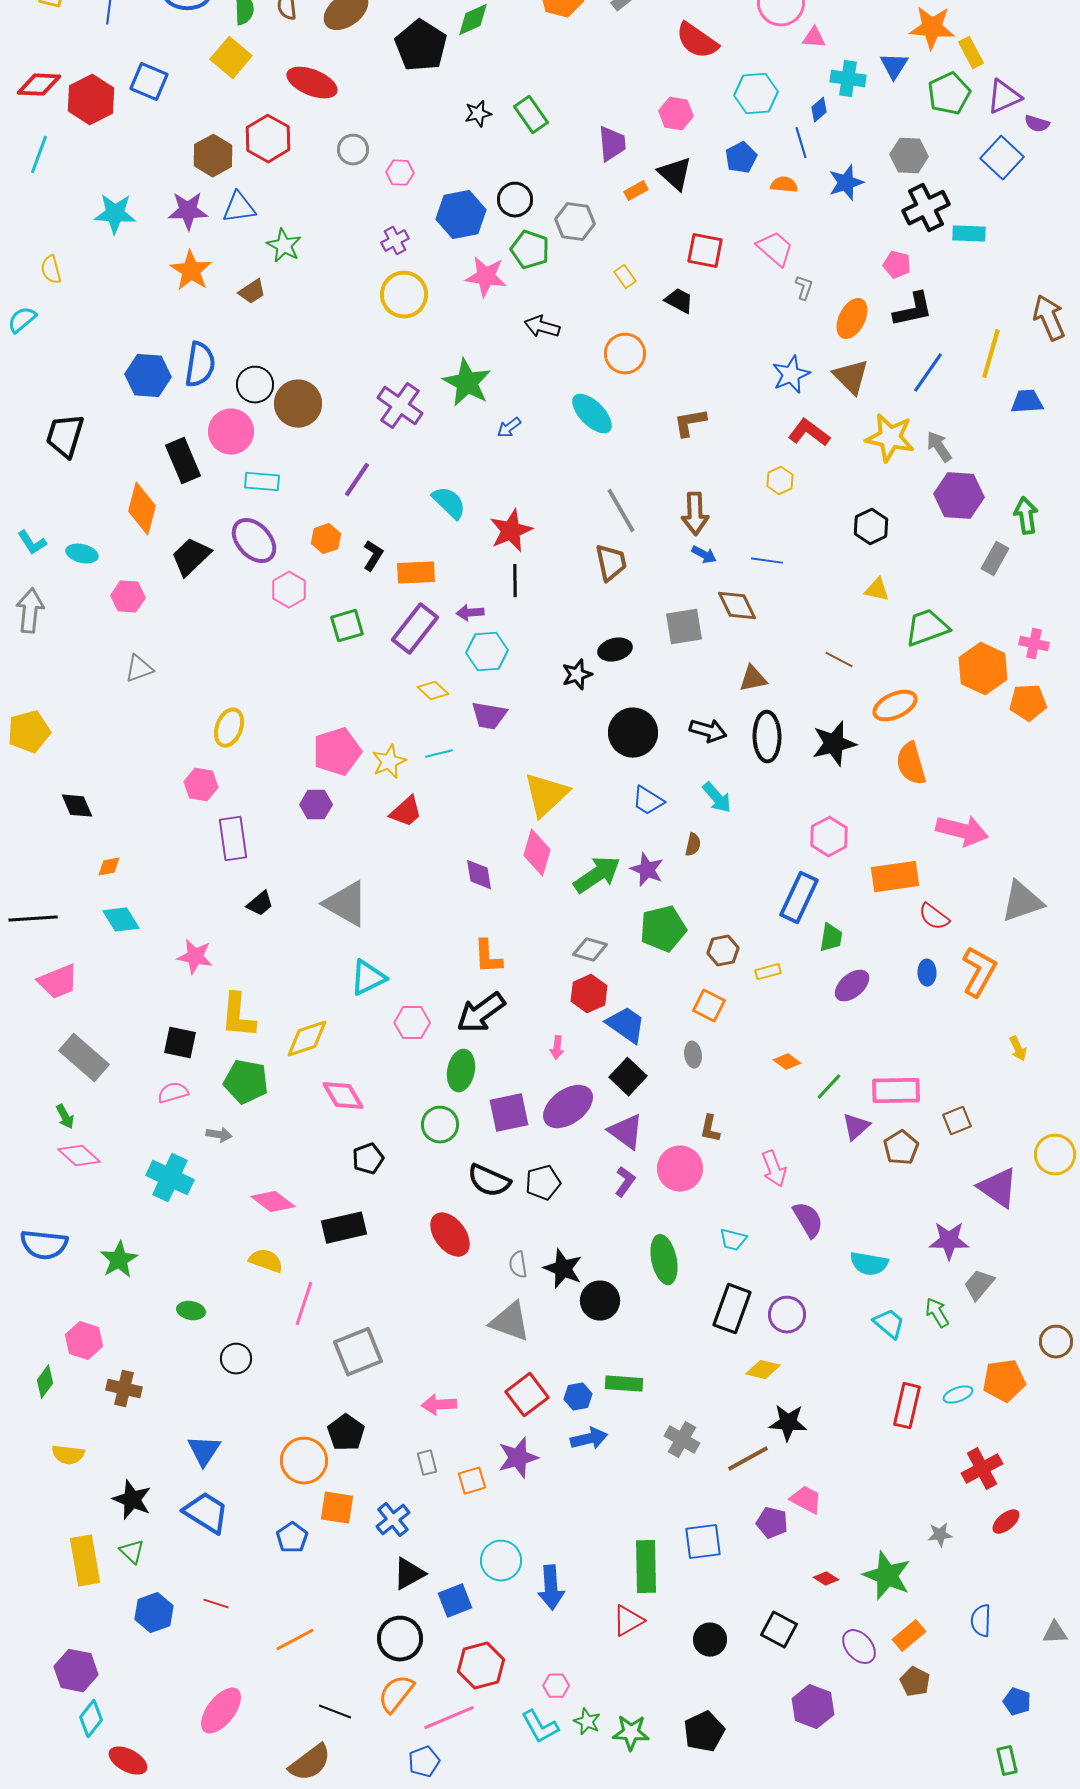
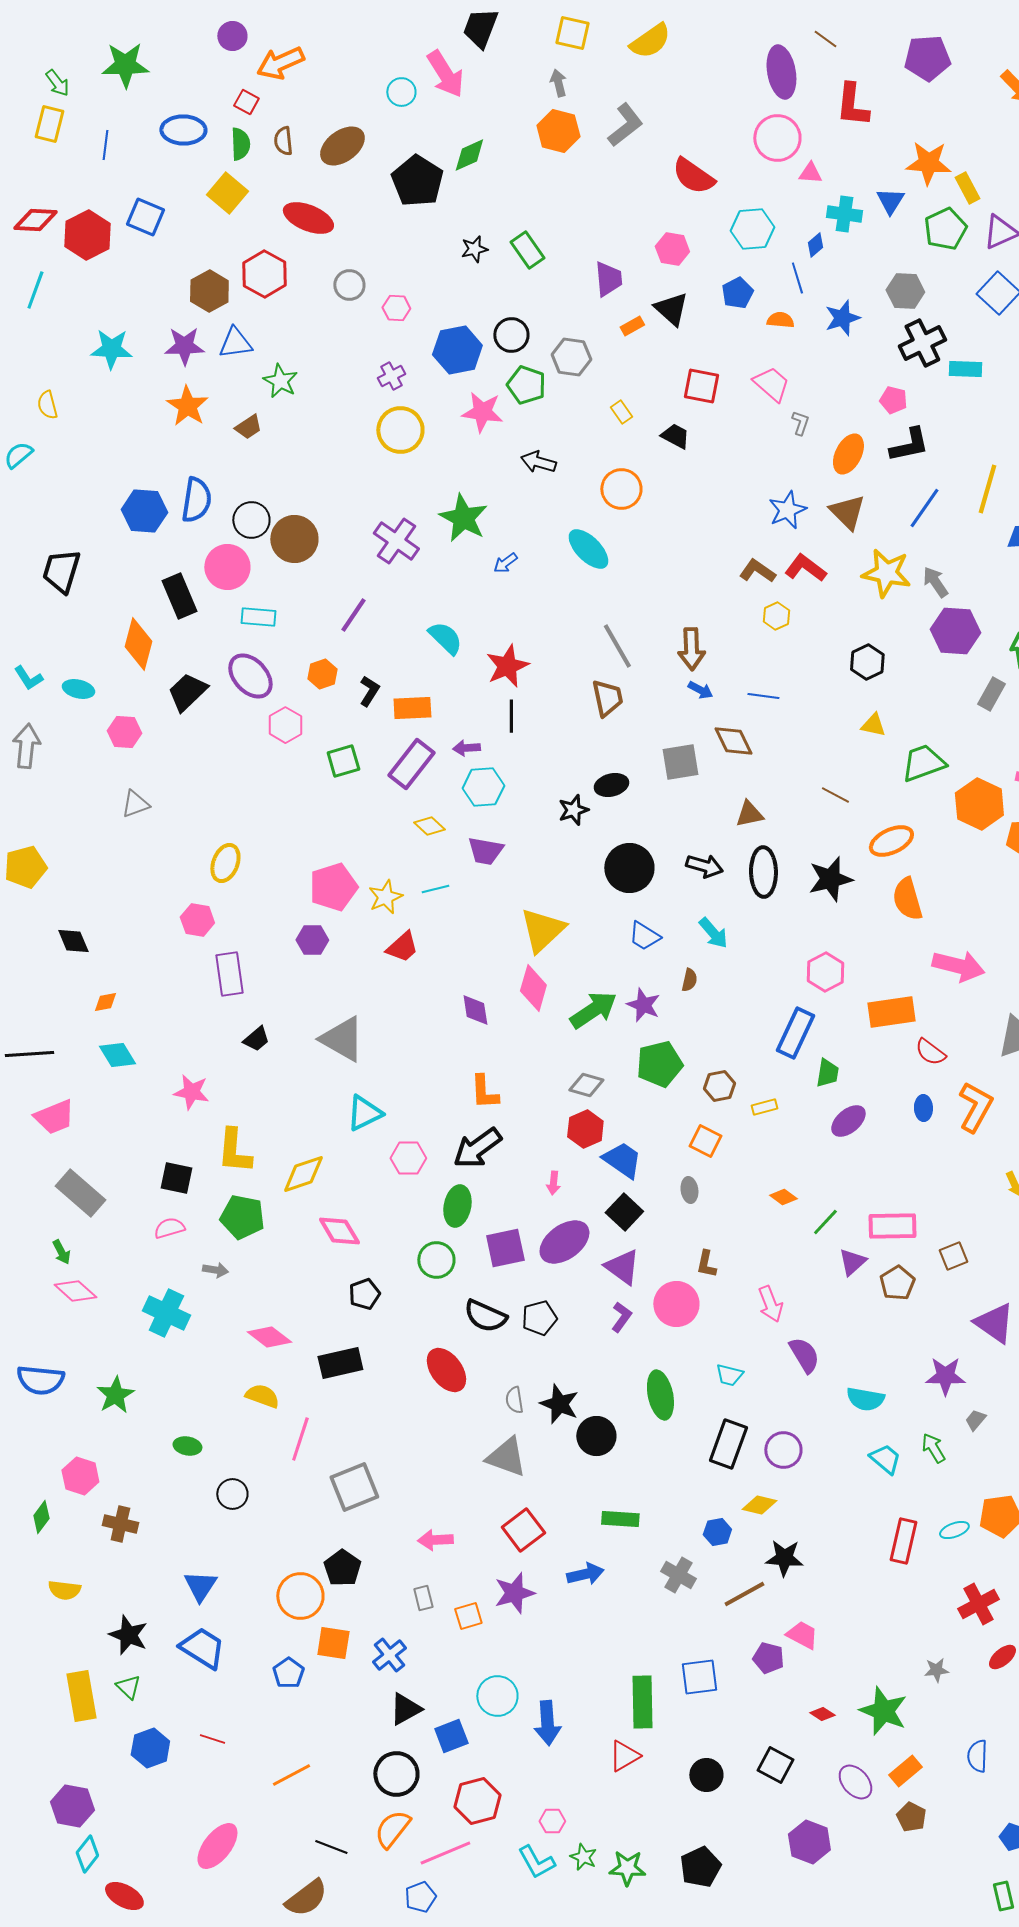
brown L-shape: (690, 423) -> (757, 571), moved, turned 45
gray trapezoid: (979, 1285) -> (975, 1420), size x0.7
blue hexagon: (578, 1397) -> (717, 1532), moved

